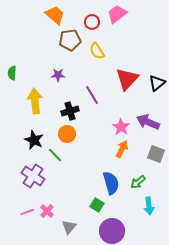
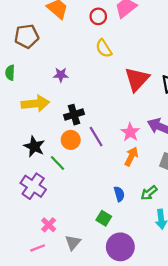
brown pentagon: (70, 40) -> (27, 36), moved
purple line: (92, 95) -> (96, 137), moved
yellow arrow: (35, 101) -> (35, 104), turned 90
blue semicircle: (111, 183) -> (119, 194), size x0.6
pink line: (27, 212) -> (38, 248), moved

